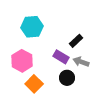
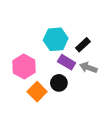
cyan hexagon: (32, 27) -> (56, 39), moved
black circle: (67, 78) -> (59, 83), moved

